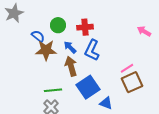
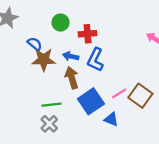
green circle: (58, 25) -> (61, 23), moved
blue arrow: (70, 47) -> (71, 56), turned -32
pink line: (127, 68) -> (119, 93), moved
brown square: (132, 82) -> (140, 96), turned -30

